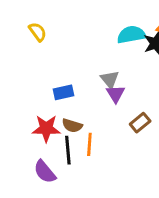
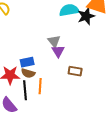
blue rectangle: (64, 92) -> (27, 62), moved
brown rectangle: (140, 123) -> (75, 71), turned 48

